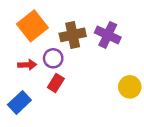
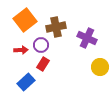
purple cross: (108, 35) -> (87, 38), moved
blue rectangle: (19, 102) -> (26, 82), moved

